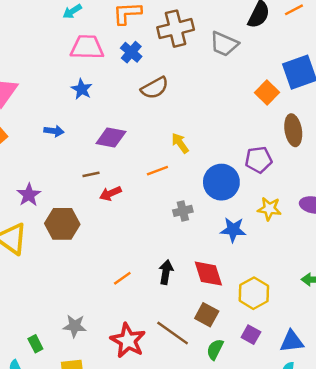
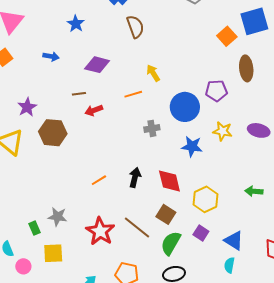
brown semicircle: (155, 88) -> (135, 27), turned -85
blue triangle: (292, 341) -> (234, 241), turned 35
green rectangle: (35, 344) -> (35, 228), moved
green semicircle: (215, 349) -> (171, 243), size x1.4

